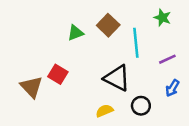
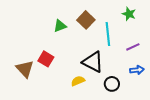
blue arrow: (172, 88) -> (137, 70), turned -128
yellow semicircle: (104, 111) -> (78, 81), moved

